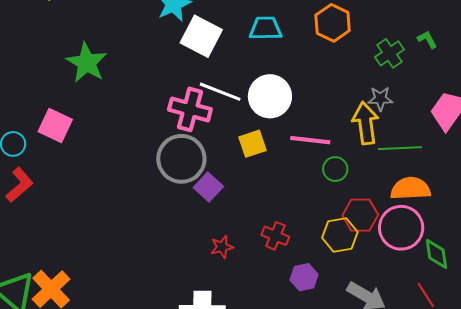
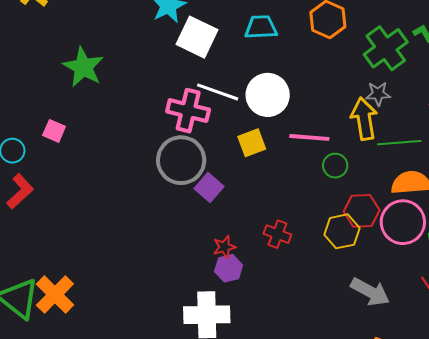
green cross: (389, 53) -> (386, 48), size x1.5
pink square: (55, 126) -> (54, 131), size x0.7
purple hexagon: (304, 277) -> (229, 268), moved

